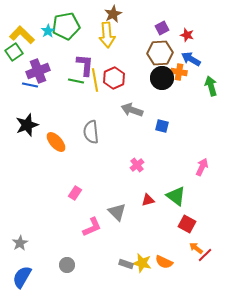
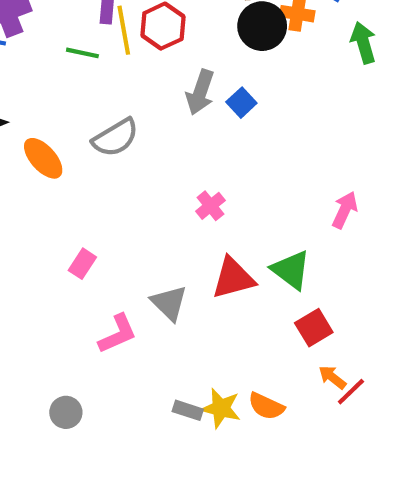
green line: (76, 81) -> (82, 53), moved
gray arrow: (132, 110) -> (200, 92), turned -90
blue square: (162, 126) -> (241, 103), moved, turned 32
gray semicircle: (91, 132) -> (115, 138), turned -115
red triangle: (148, 200) -> (233, 278), size x1.6
red square: (187, 224) -> (314, 328), turned 30

